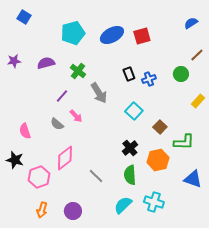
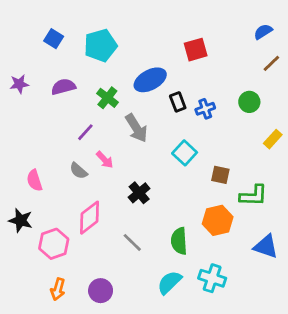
blue square: (24, 17) -> (54, 39), moved
blue ellipse: (112, 35) -> (150, 80), moved
brown line: (197, 55) -> (271, 63), moved
brown square: (160, 127) -> (220, 175), turned -32
black cross: (130, 148) -> (139, 193), moved

